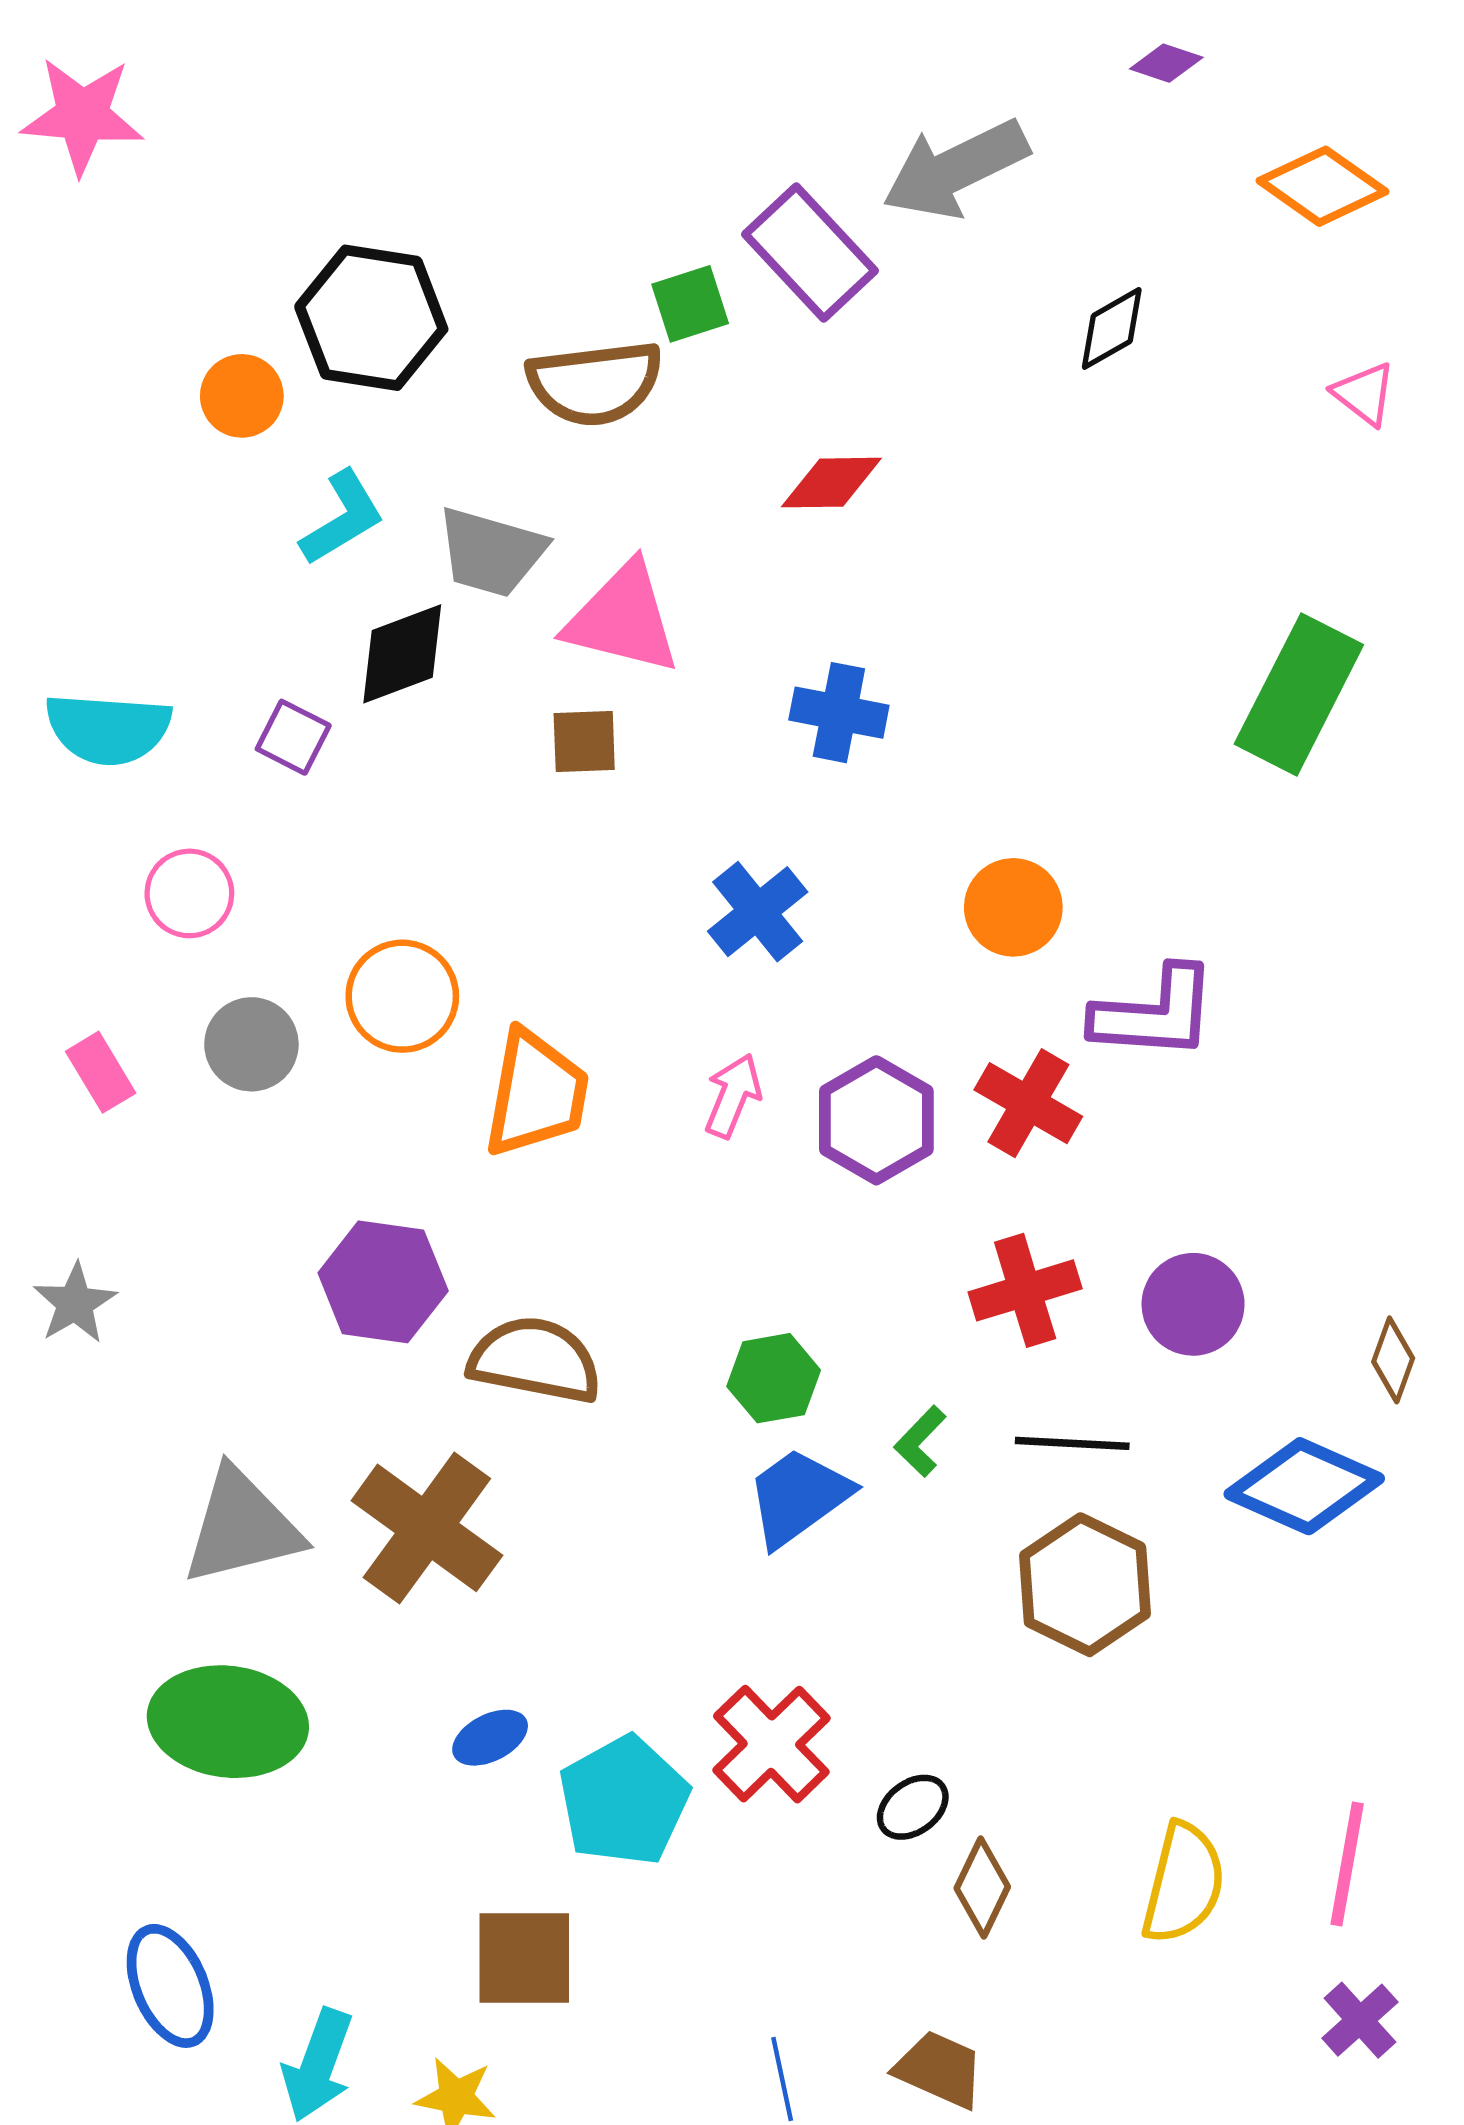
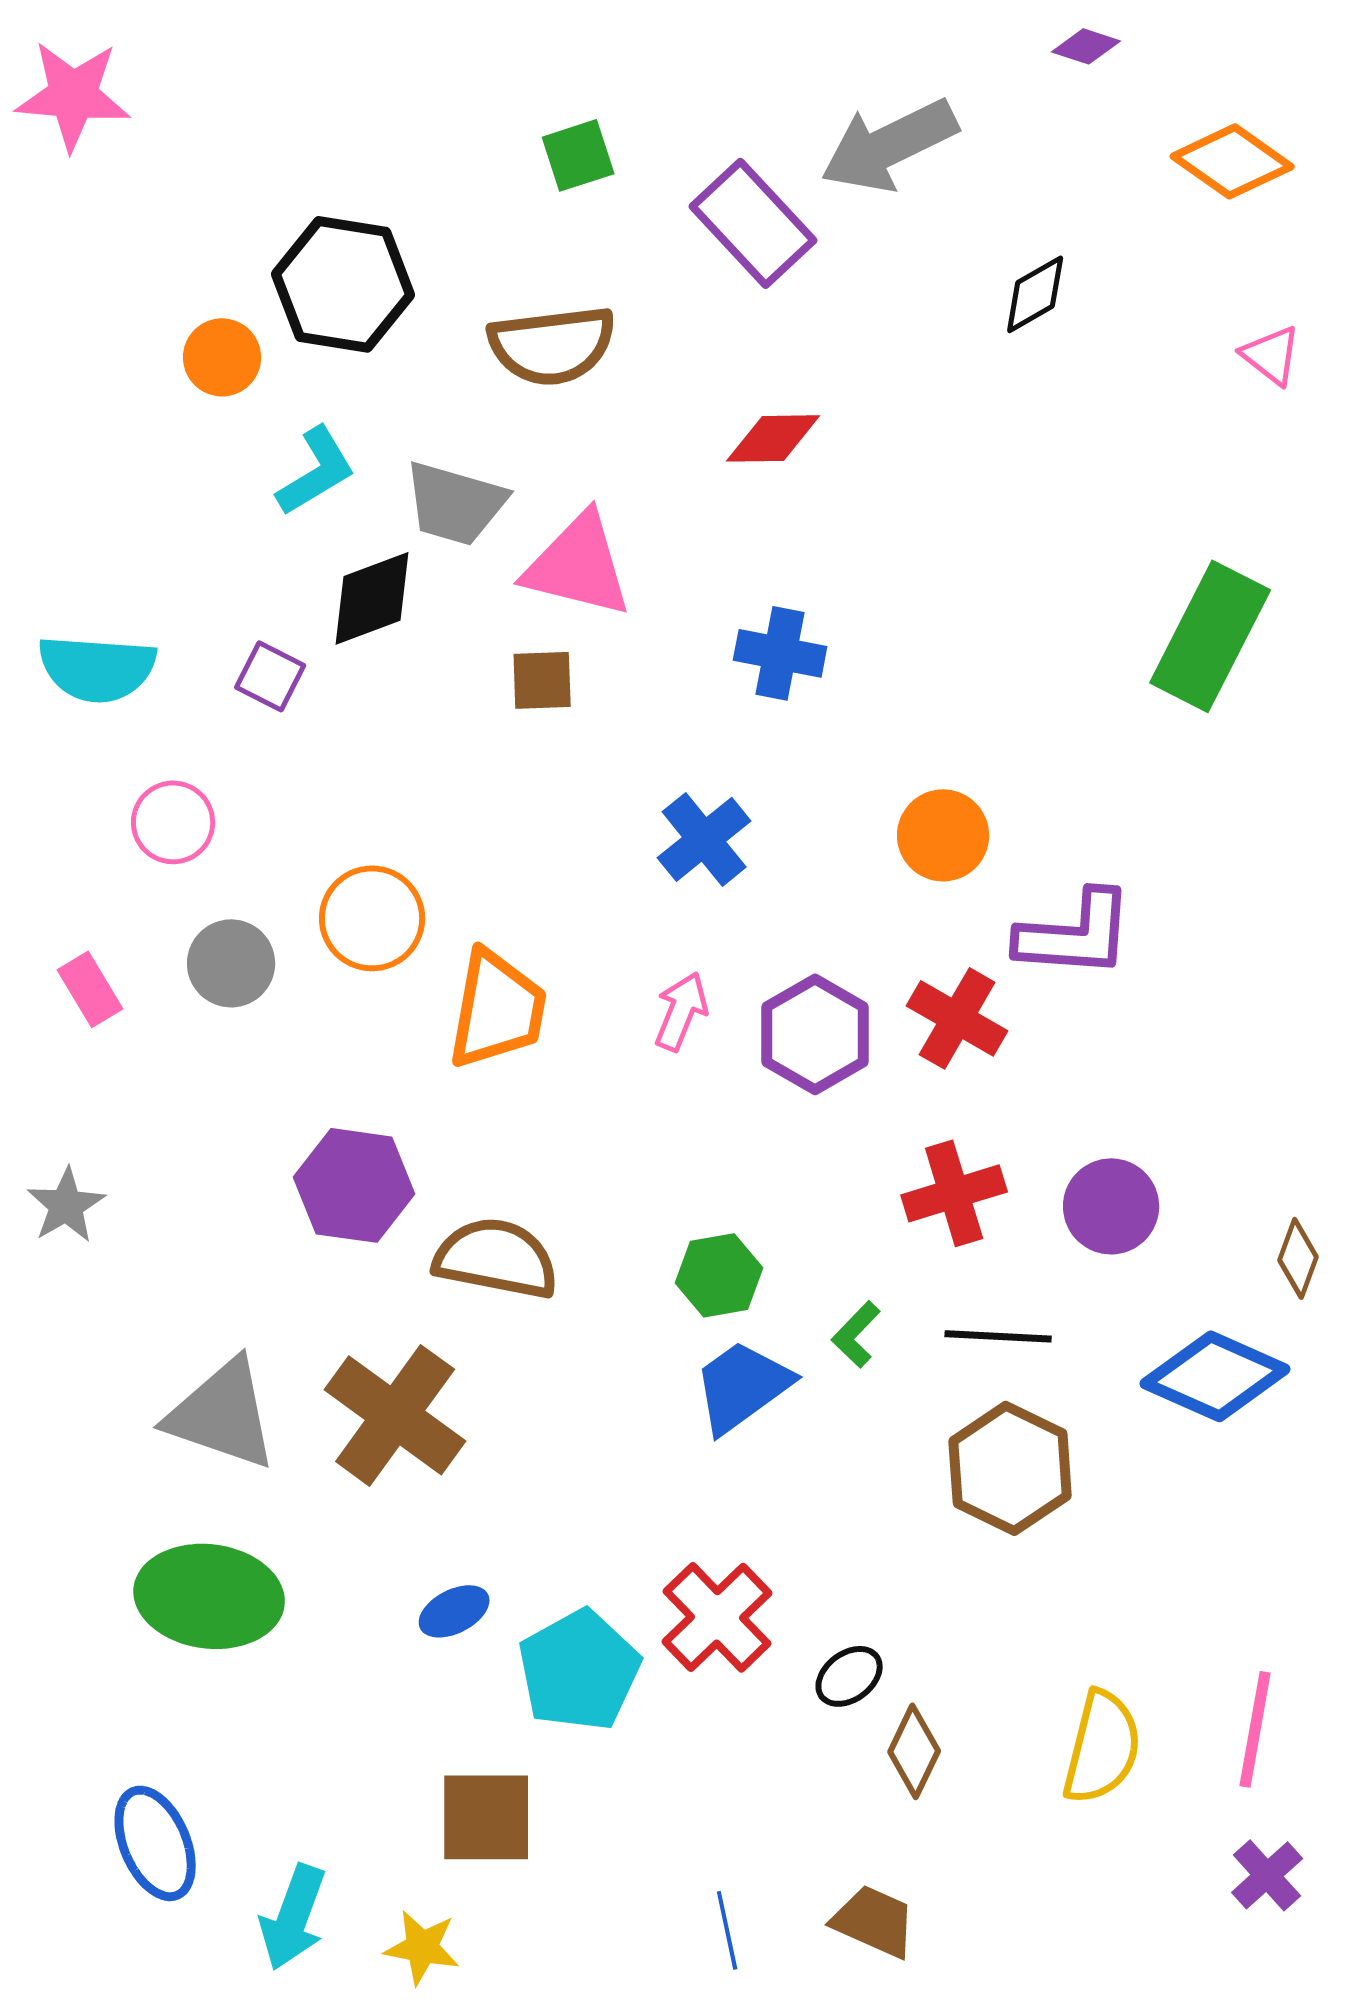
green square: (690, 304) -> (578, 155), moved
gray triangle: (242, 1527) -> (222, 1414), turned 33

